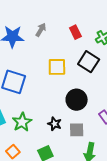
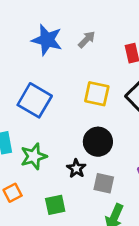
black circle: (77, 100) -> (98, 142), moved

